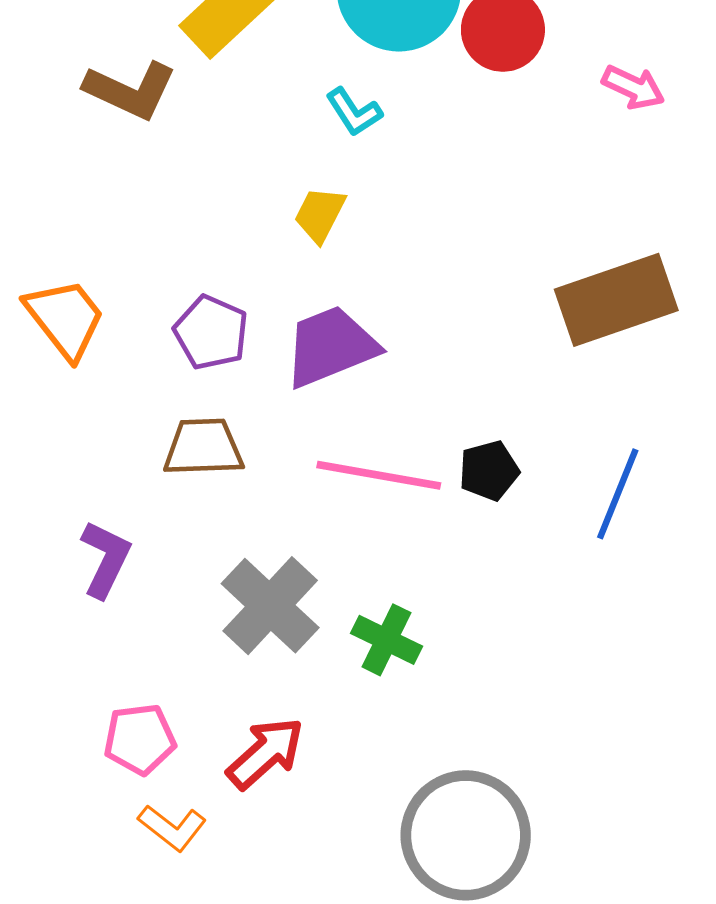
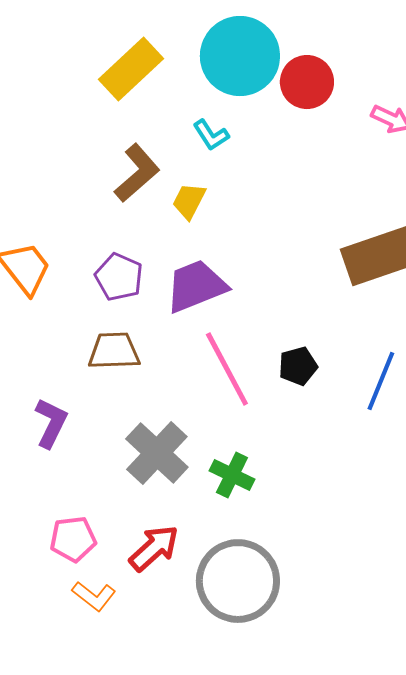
brown L-shape: (130, 90) -> (137, 173), moved, turned -66
pink line: (379, 475) -> (227, 369), turned 52
gray circle: (466, 835) -> (238, 581), moved

